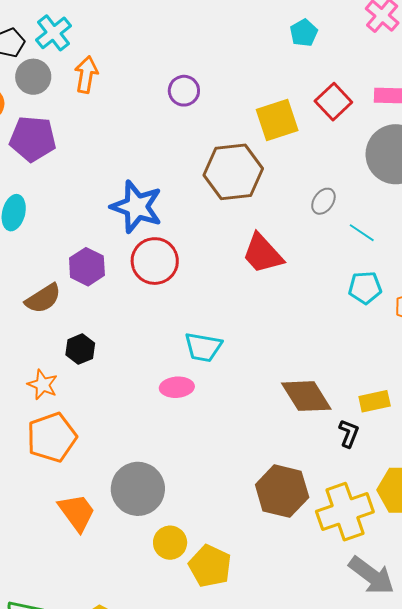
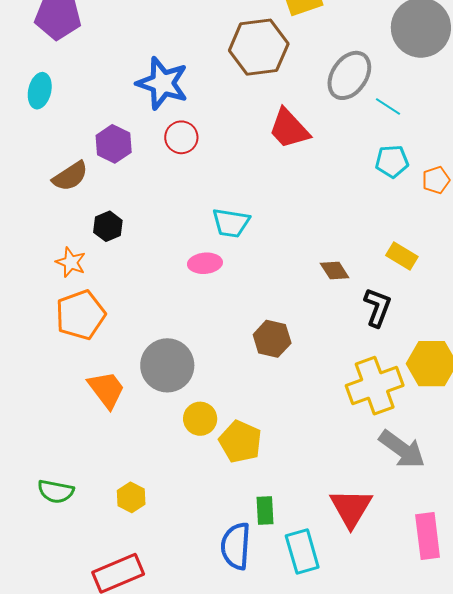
gray ellipse: (323, 201) -> (349, 75), size x1.8
red circle: (155, 261) -> (181, 137), size x0.7
brown diamond: (306, 396) -> (335, 270), size x0.6
yellow rectangle: (375, 401) -> (402, 256), moved, turned 44
black L-shape: (349, 433) -> (378, 307), size x1.4
brown hexagon: (282, 491) -> (272, 339), moved, size x0.7

